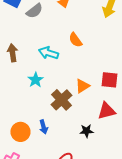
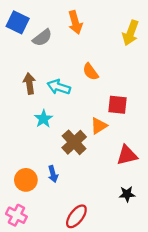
brown arrow: (12, 53) -> (29, 83), moved
red square: (109, 80) -> (118, 105), moved
black star: (86, 131) -> (127, 194), moved

